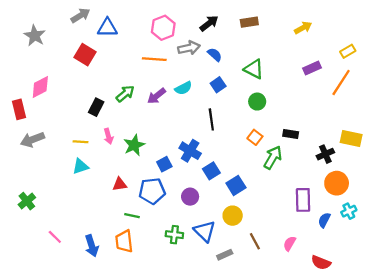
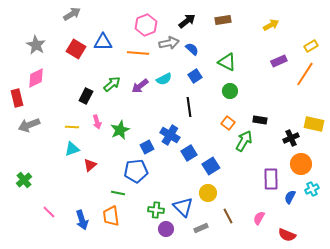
blue triangle: (107, 28) -> (103, 42), moved
gray star: (35, 36) -> (36, 45), moved
red triangle: (120, 184) -> (90, 165), moved, turned -32
purple circle: (190, 197) -> (166, 229), moved

